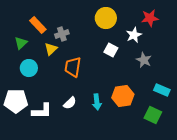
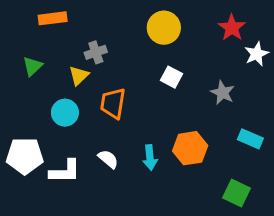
red star: (150, 18) -> (232, 28), turned -30
orange rectangle: (38, 25) -> (53, 18), moved, turned -54
white star: (134, 35) -> (257, 54), moved
cyan circle: (29, 68) -> (65, 113), moved
white semicircle: (70, 103) -> (108, 159), turned -96
green square: (153, 115) -> (236, 193), moved

